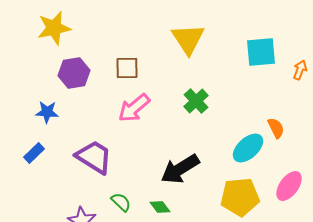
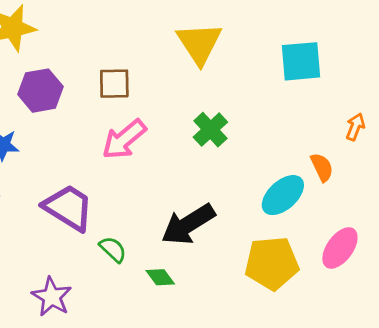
orange arrow: (300, 70) -> (355, 127), moved
green semicircle: (121, 202) -> (113, 249), moved

